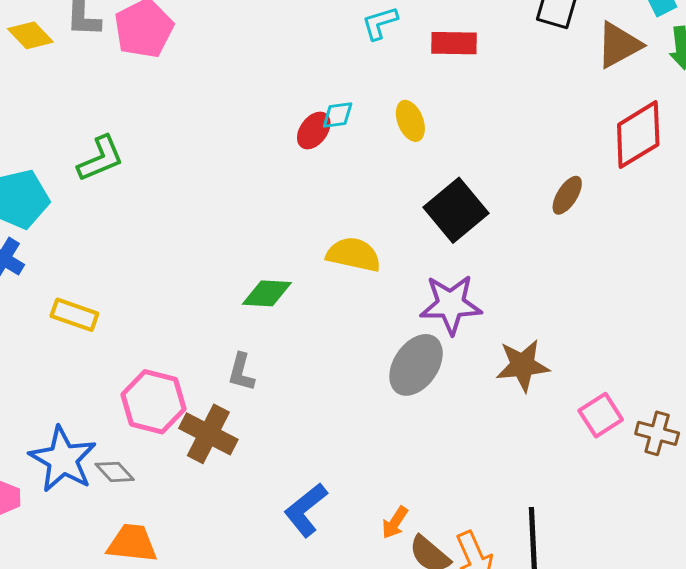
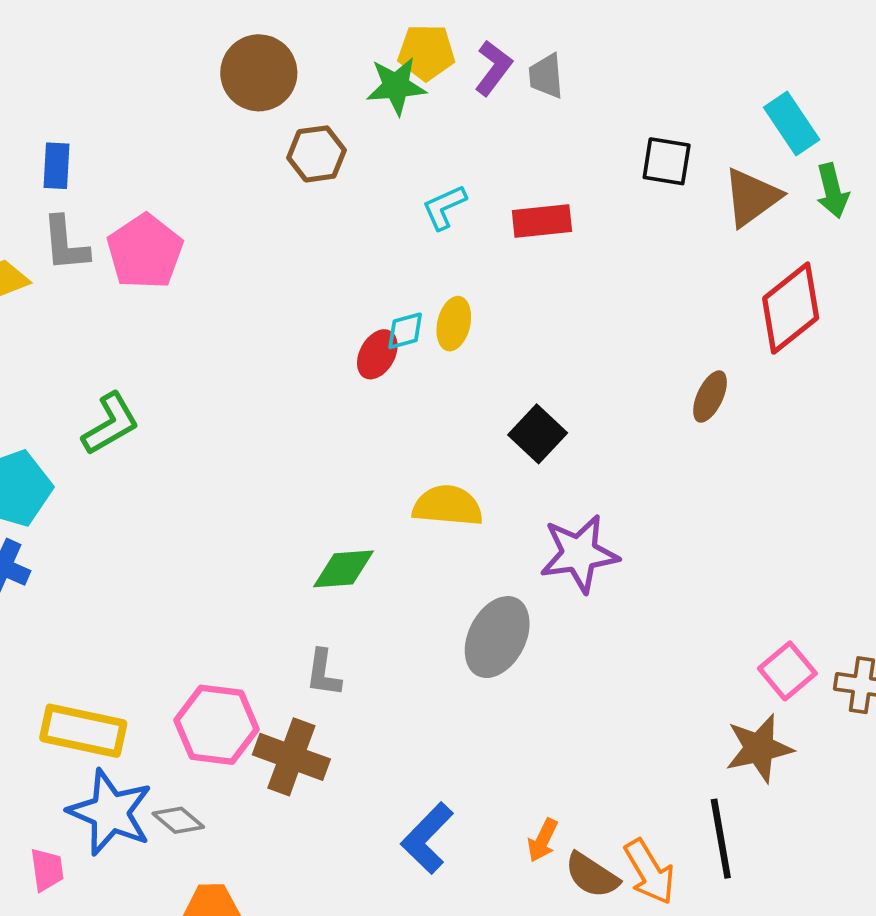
yellow ellipse: (410, 121) -> (454, 324), moved, turned 42
black square: (456, 210) -> (538, 434), moved, size x0.7
yellow rectangle: (74, 315) -> (83, 731), moved, size x1.4
gray ellipse: (416, 365) -> (497, 637), moved
brown star: (523, 365) -> (759, 748), moved

